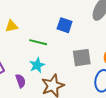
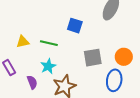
yellow triangle: (12, 26) -> (23, 42), moved

